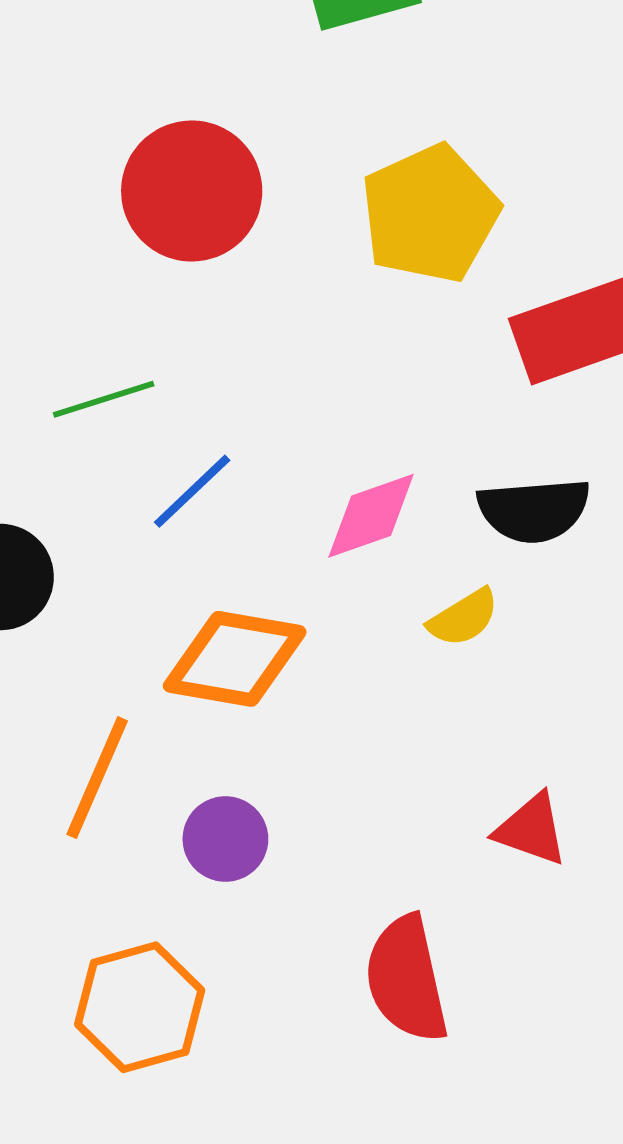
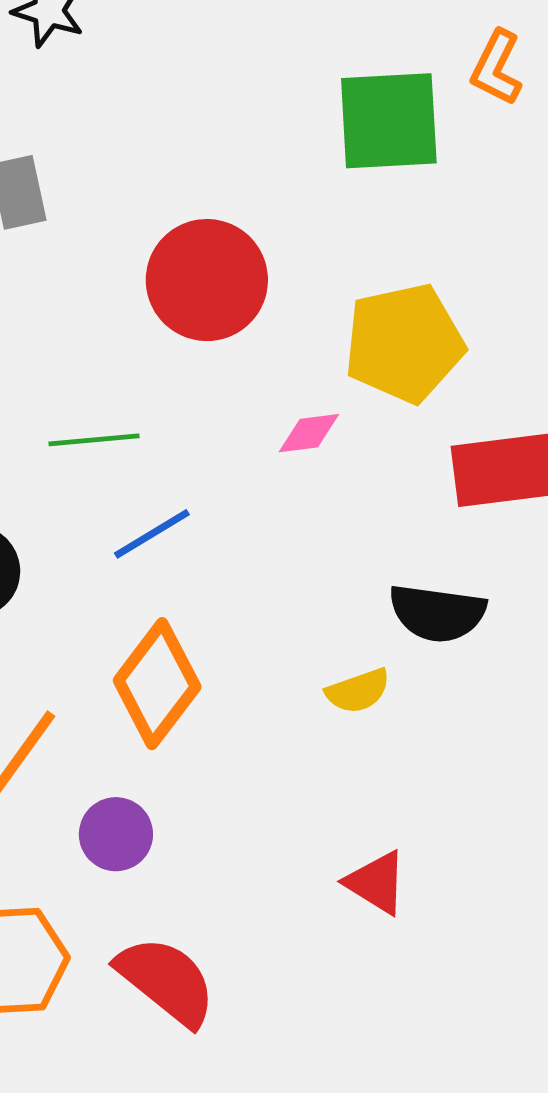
pink diamond: (371, 516) -> (309, 433), moved, size x0.7
orange diamond: (235, 659) -> (157, 684), turned -75
red semicircle: (406, 979) -> (166, 981), moved, turned 129

